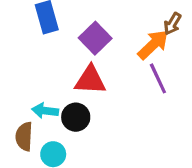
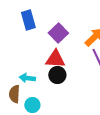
black circle: (76, 117) -> (57, 75), moved

